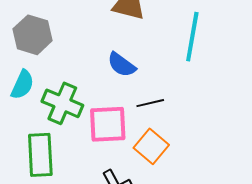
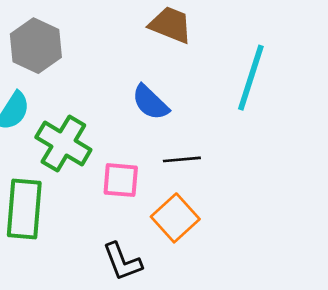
pink square: (108, 124) -> (121, 180), size x0.7

